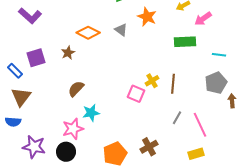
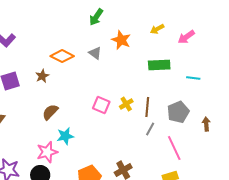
pink arrow: (203, 19) -> (186, 37), moved
gray pentagon: (216, 83) -> (178, 112), moved
pink square: (136, 94) -> (101, 105), moved
gray line: (177, 118) -> (150, 129), moved

